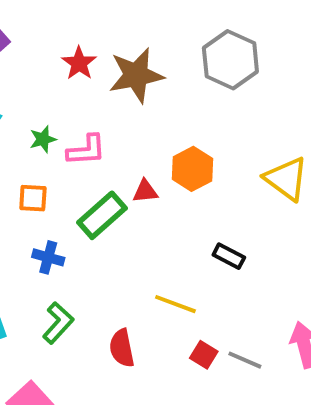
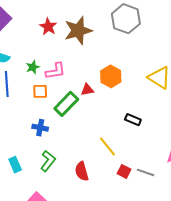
orange square: (33, 198) -> (40, 91), moved
yellow line: (175, 304) -> (107, 147), turned 35

